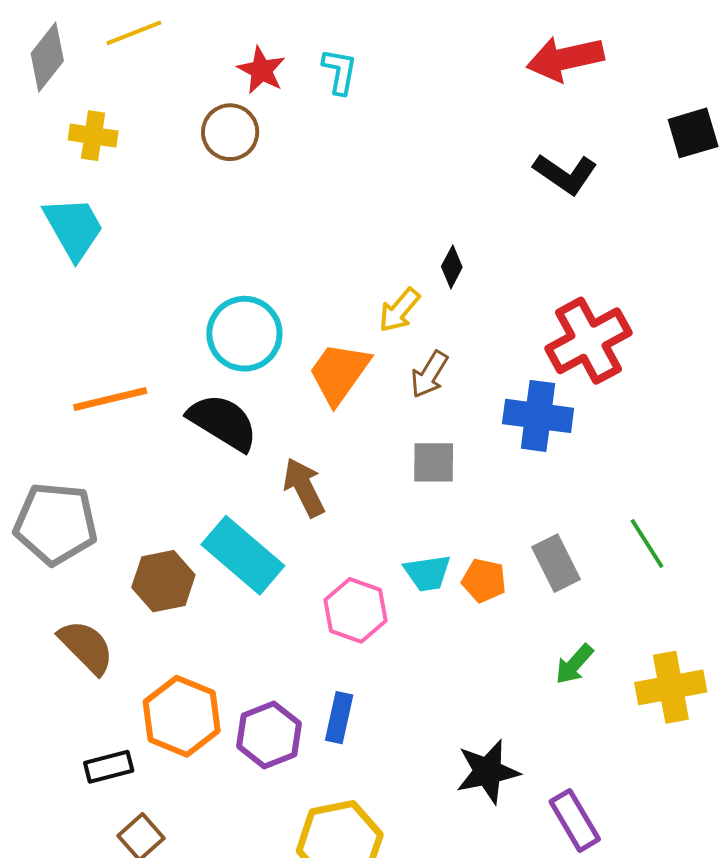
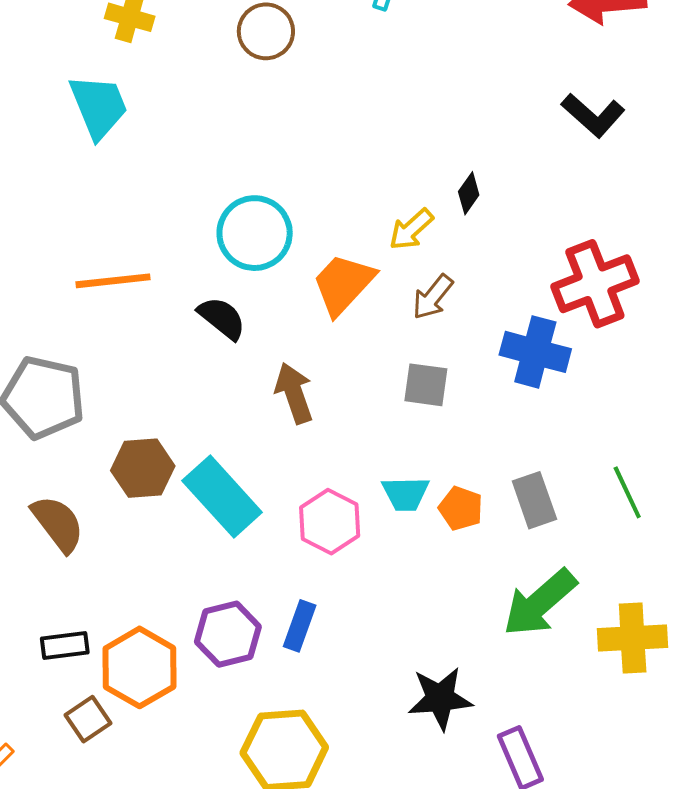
black semicircle: (223, 422) -> (222, 318), size x0.7
cyan rectangle: (243, 555) -> (222, 496), moved
green arrow: (574, 664) -> (540, 603), size x1.8
orange hexagon: (182, 716) -> (140, 667), moved

